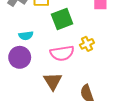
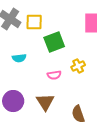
pink semicircle: (62, 53) -> (54, 75), size x0.6
purple circle: (20, 57) -> (13, 101), moved

